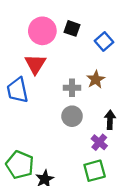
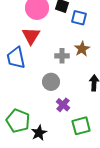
blue square: (104, 41) -> (79, 18), moved, turned -35
gray circle: (72, 116) -> (51, 82), moved
purple cross: (99, 142) -> (63, 105), moved

